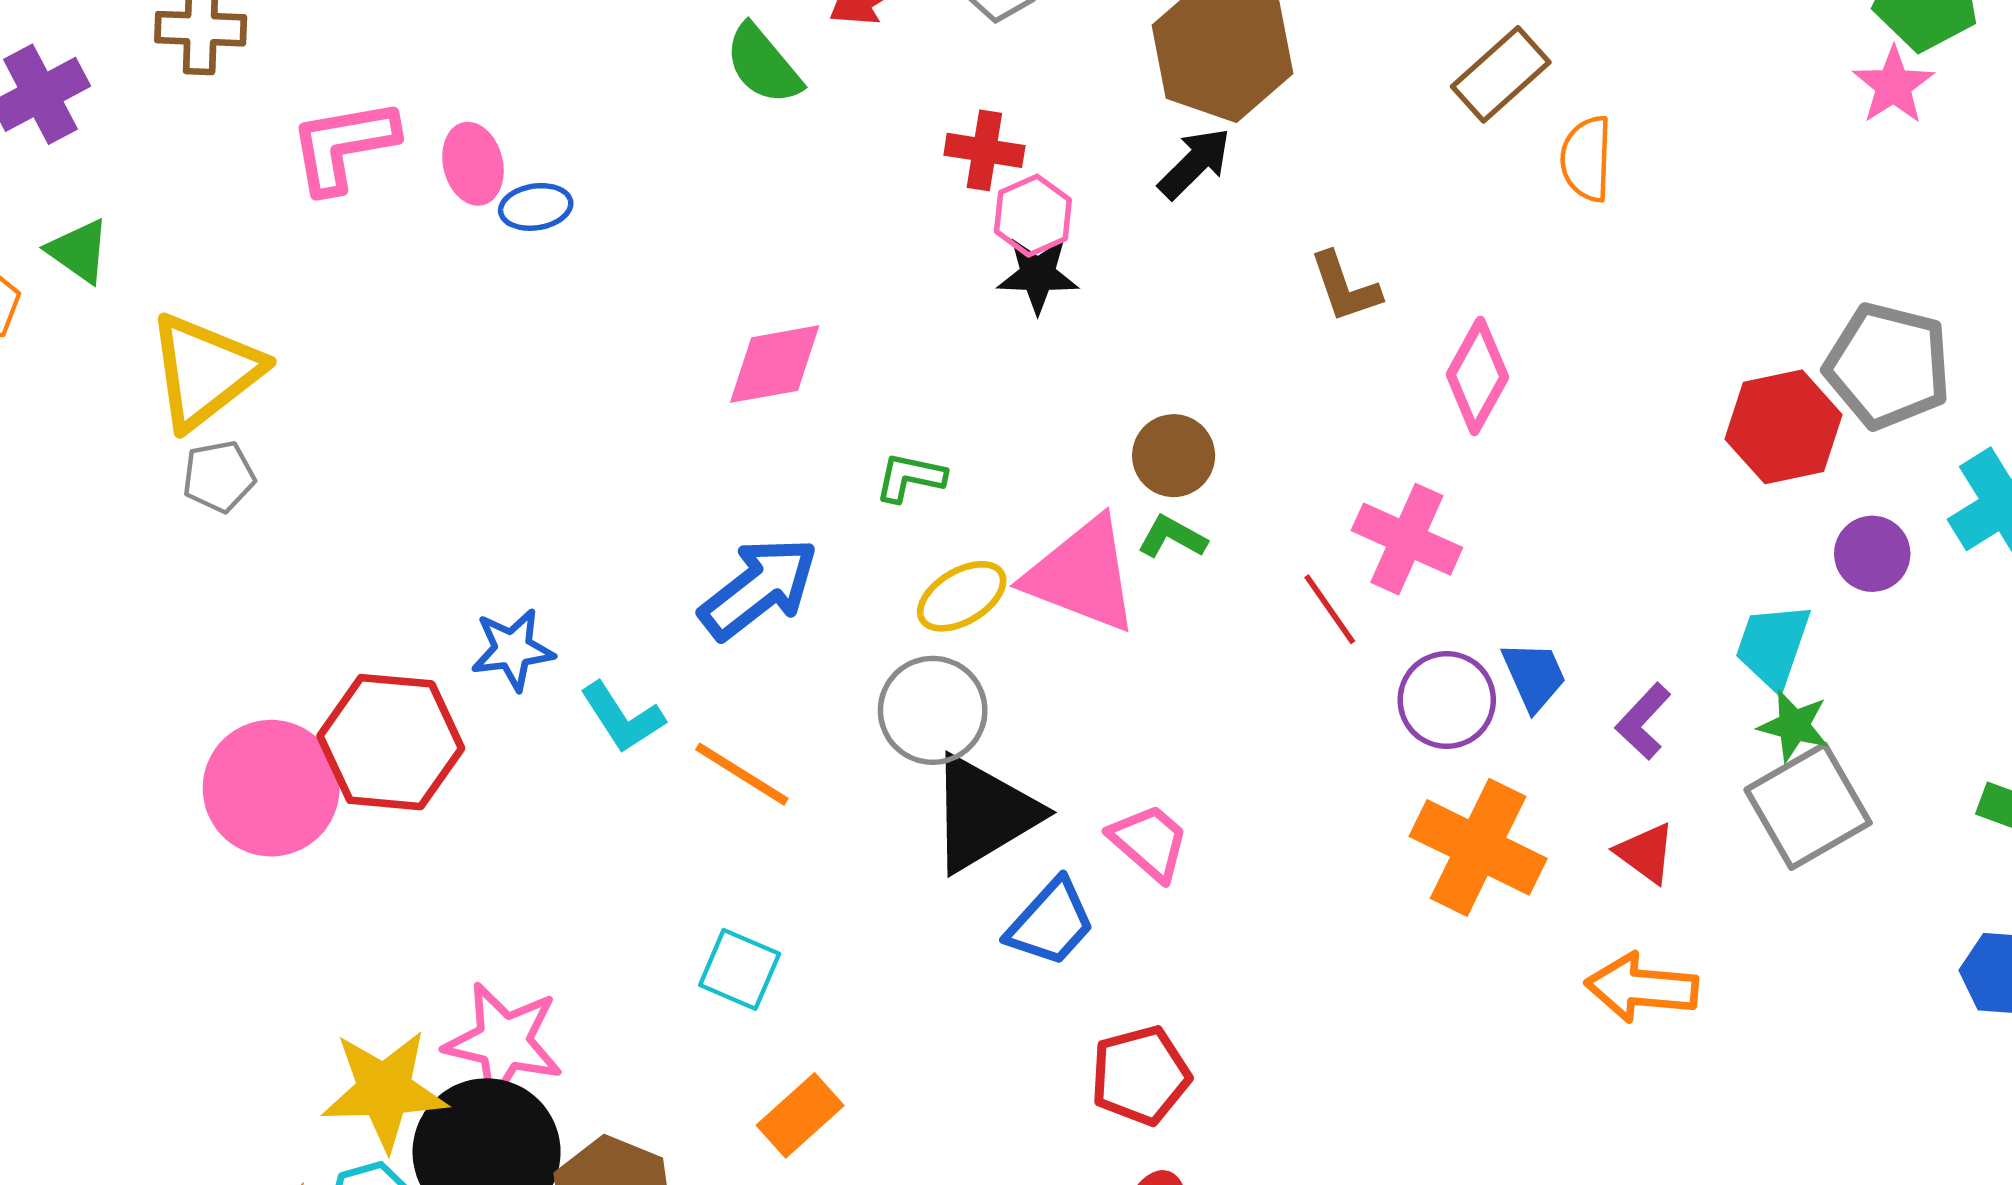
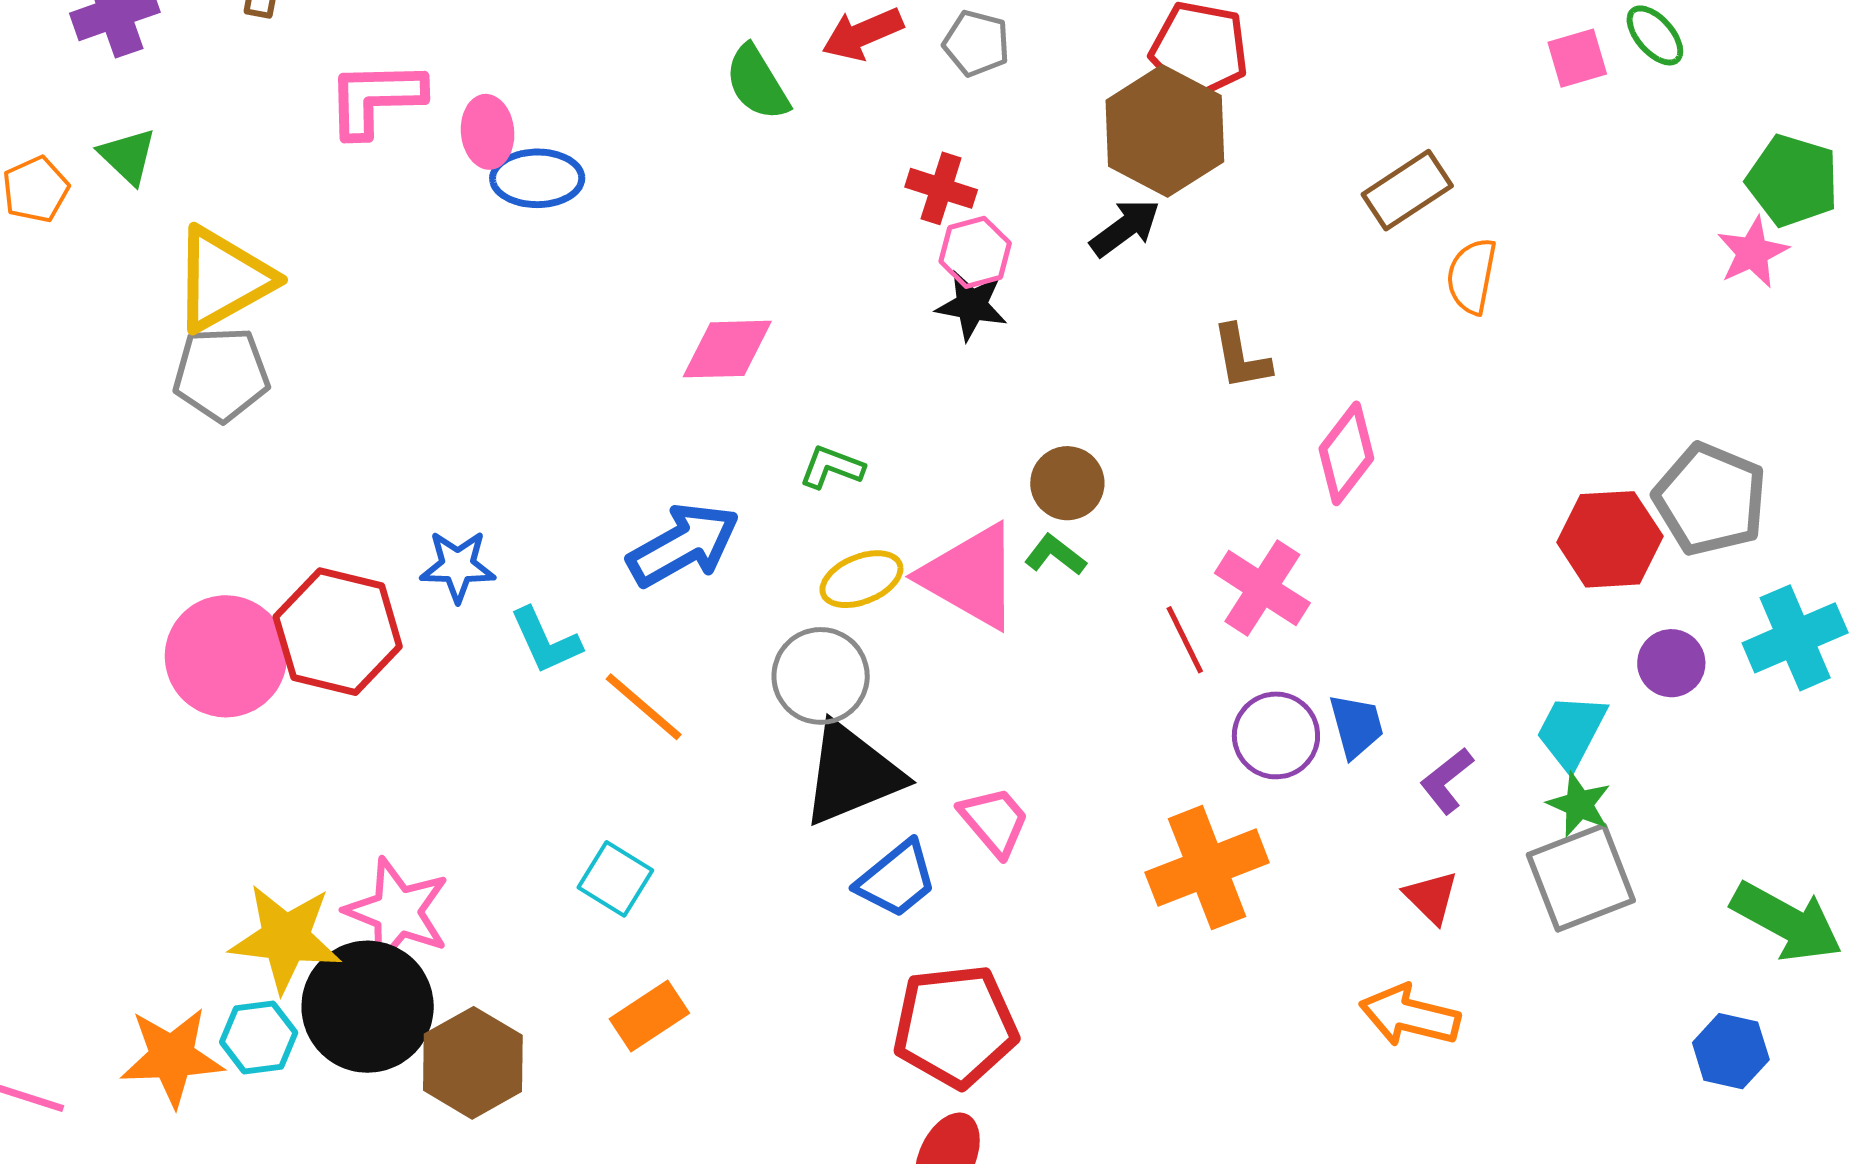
blue ellipse: (536, 207) -> (537, 178), size x1.4
gray pentagon: (219, 476) -> (221, 374), size x1.5
orange cross: (1478, 847) -> (1207, 868), moved, turned 34
red pentagon: (1140, 1075) -> (955, 1026), size x1.4

